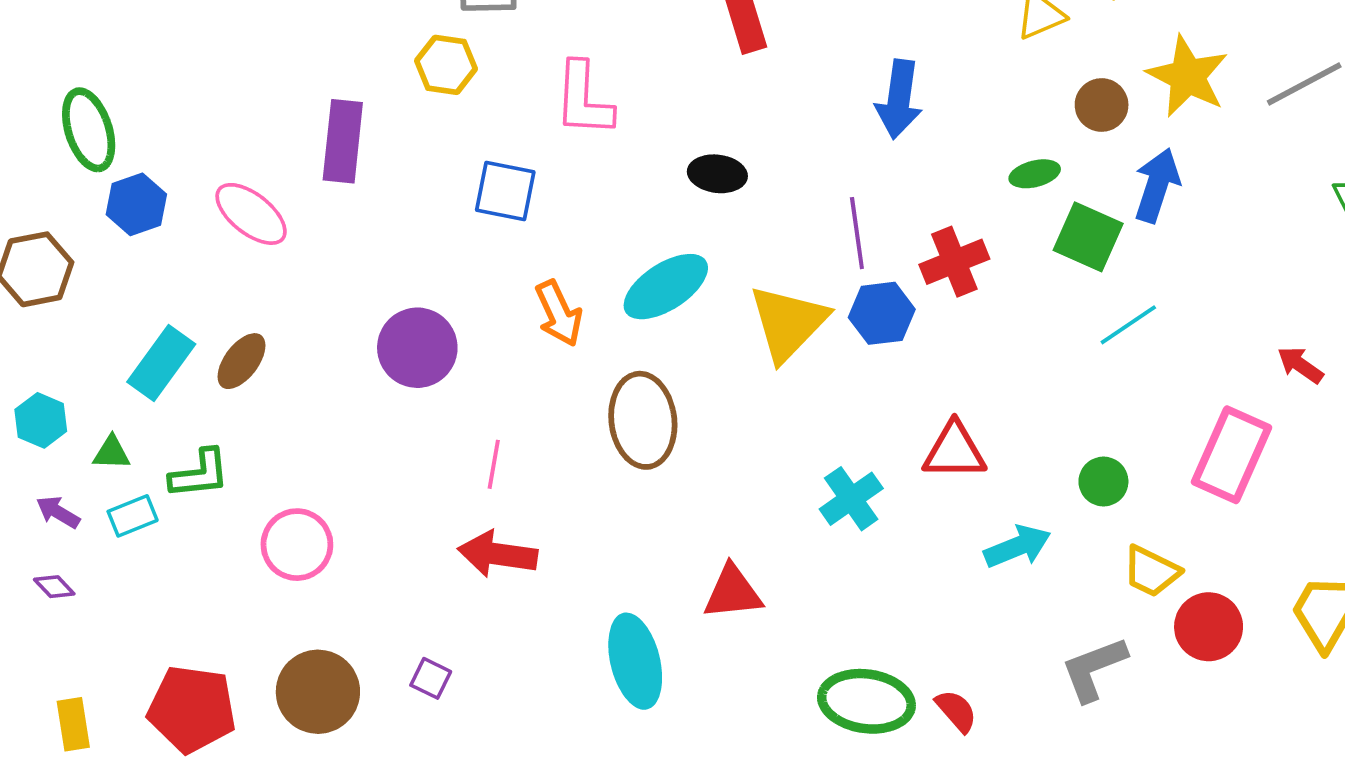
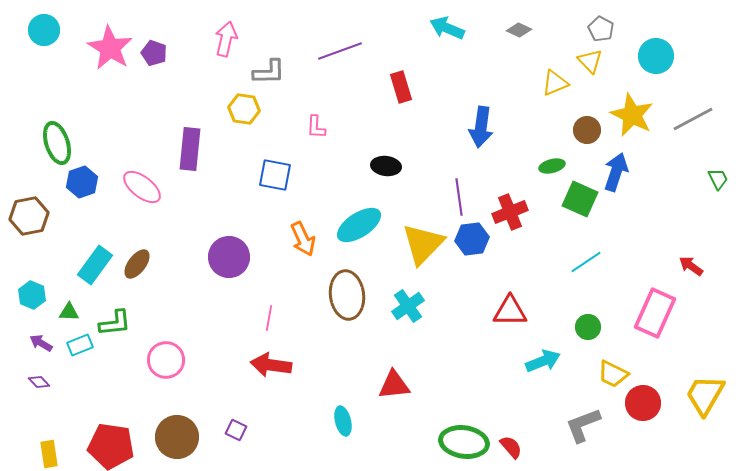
pink L-shape: (584, 99) -> (316, 127), size x0.6
cyan line: (1128, 325) -> (586, 262), moved
cyan cross: (851, 499) -> (408, 306), moved
cyan ellipse: (635, 661) -> (343, 421), size x0.6

